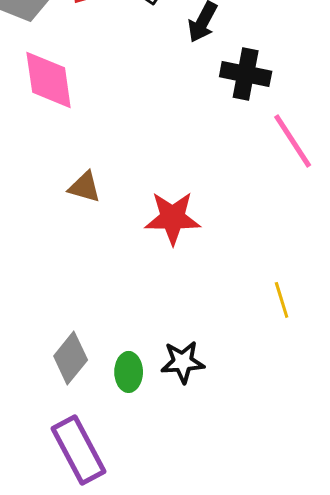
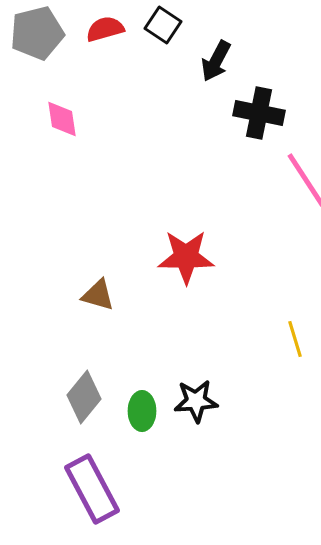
pink diamond: (49, 80) -> (62, 119), size x0.6
brown triangle: (85, 187) -> (98, 295), moved

